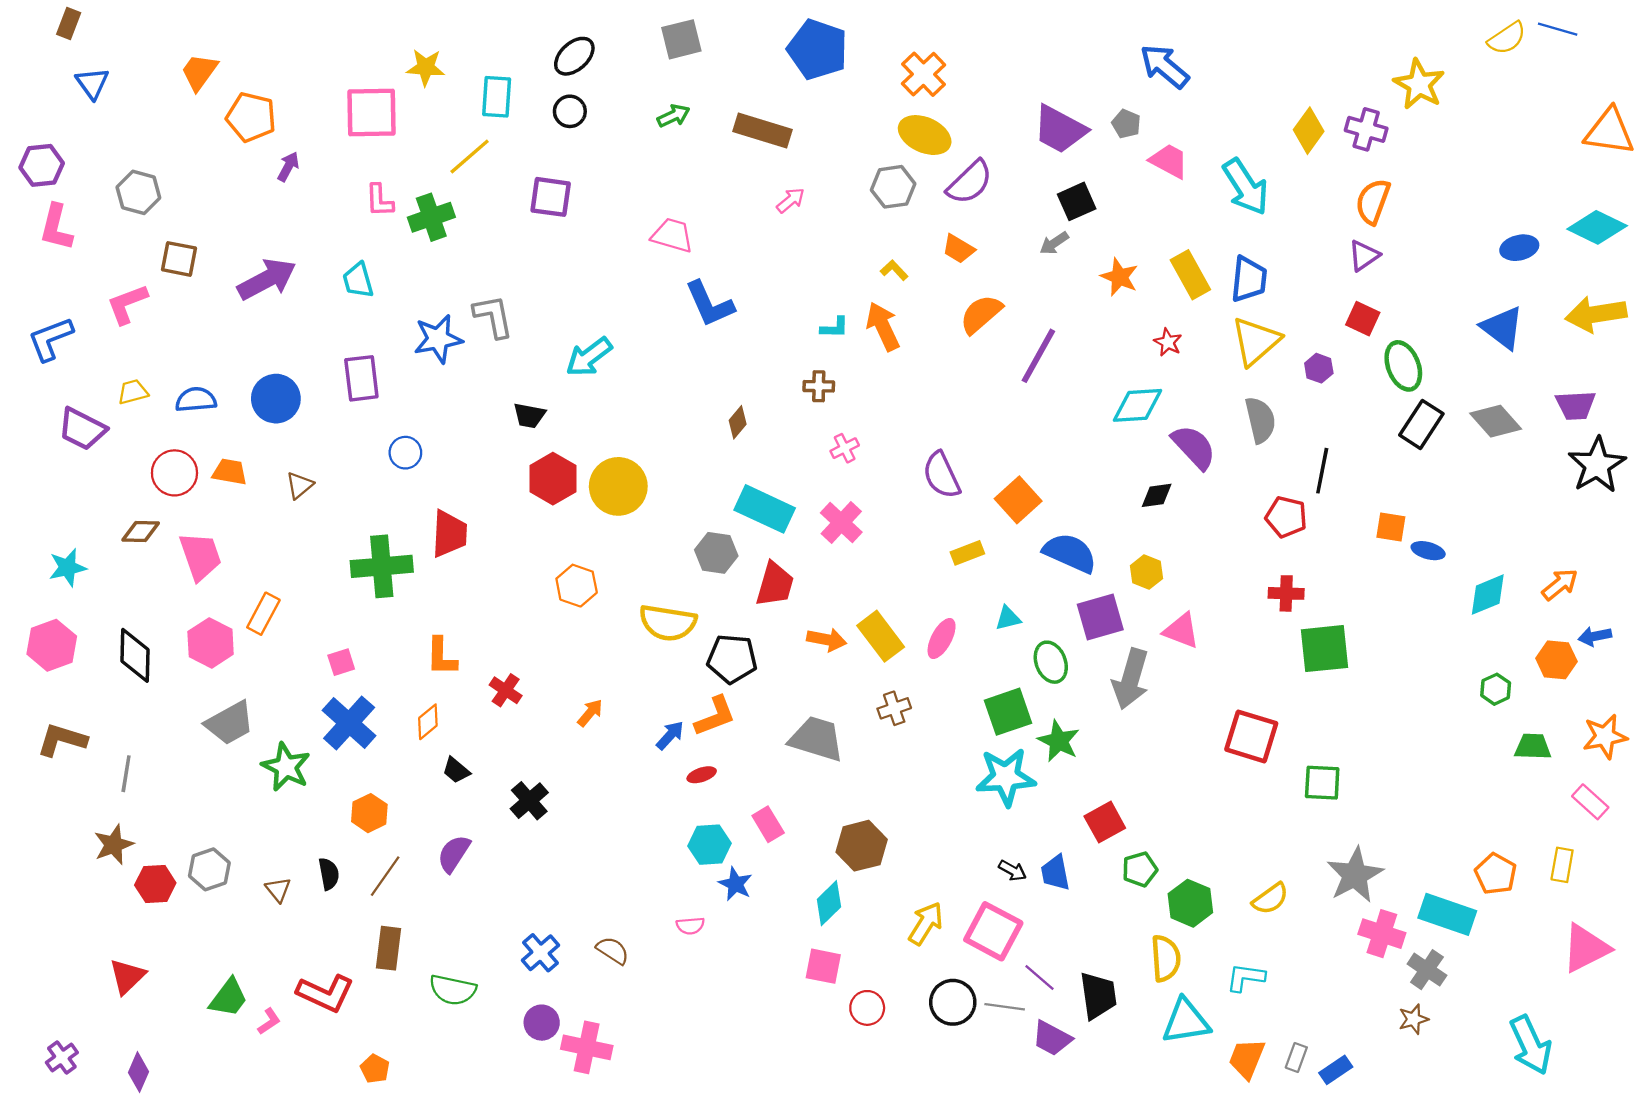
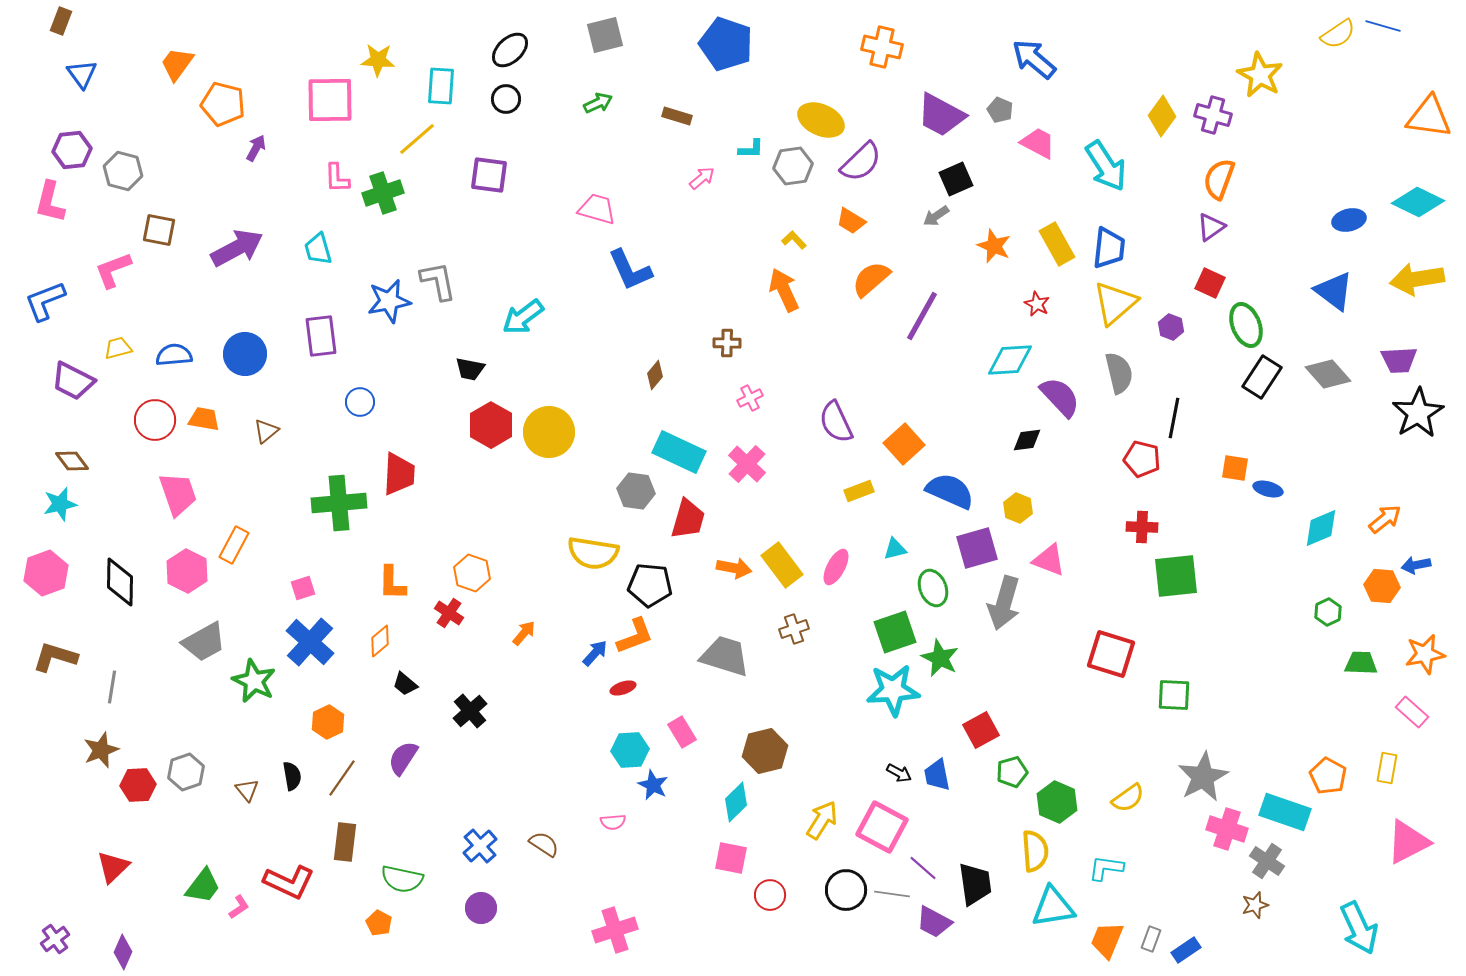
orange cross: (923, 74) -> (882, 47), moved, turned -33
brown rectangle: (762, 131) -> (677, 116), size x0.6
purple hexagon: (42, 165) -> (72, 150), moved
cyan L-shape: (835, 328) -> (751, 149), moved
brown diamond: (141, 531) -> (72, 461), moved, turned 52
orange hexagon: (577, 586) -> (472, 573), moved
pink cross: (587, 1047) -> (615, 930), moved, turned -30
orange pentagon: (375, 1069) -> (379, 923), moved

